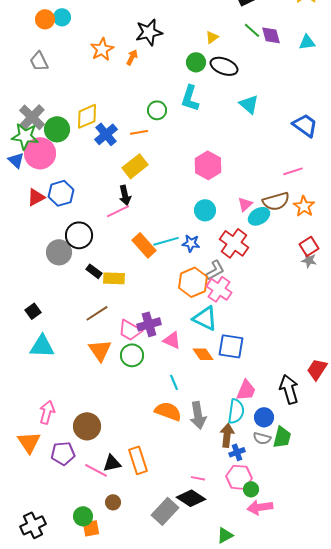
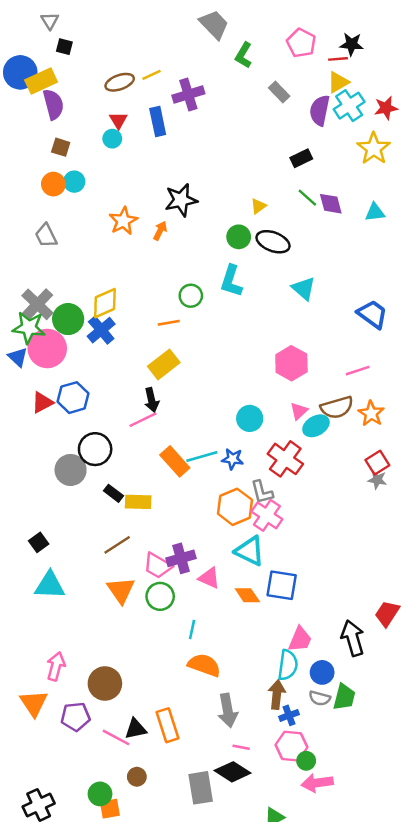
blue cross: (106, 134) -> (101, 330), moved
pink hexagon: (208, 165) -> (291, 363), moved
gray L-shape: (215, 270) -> (262, 492), turned 105
cyan line: (174, 382) -> (192, 629), moved, turned 35
gray arrow: (198, 415) -> (228, 710), moved
gray rectangle: (165, 511) -> (201, 788), turned -52

